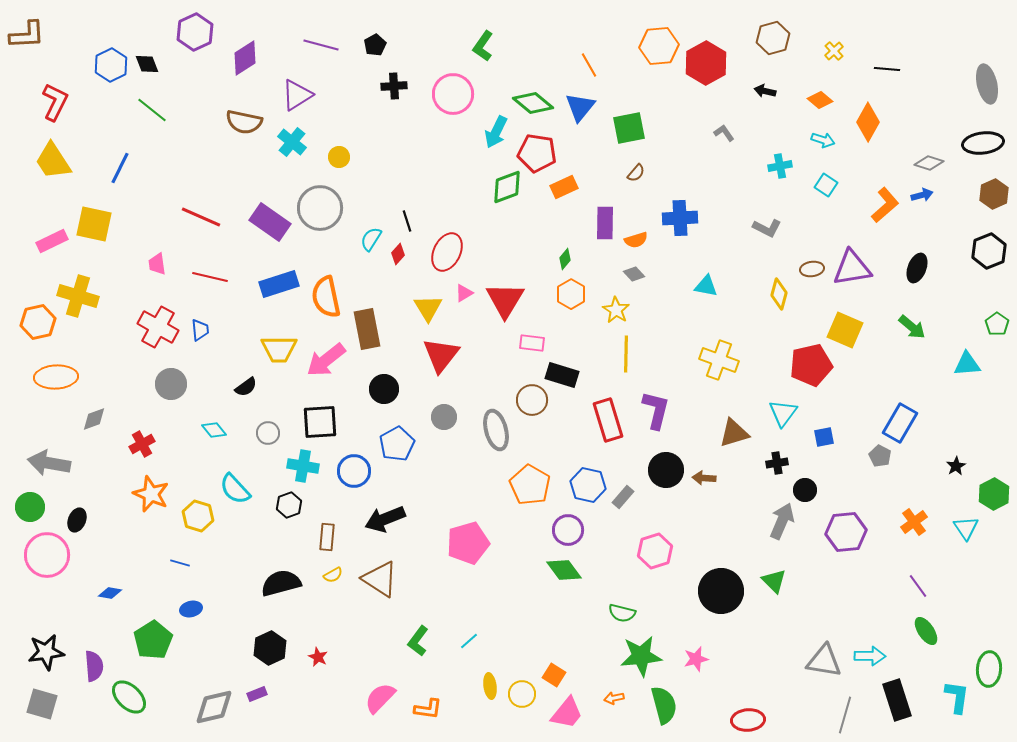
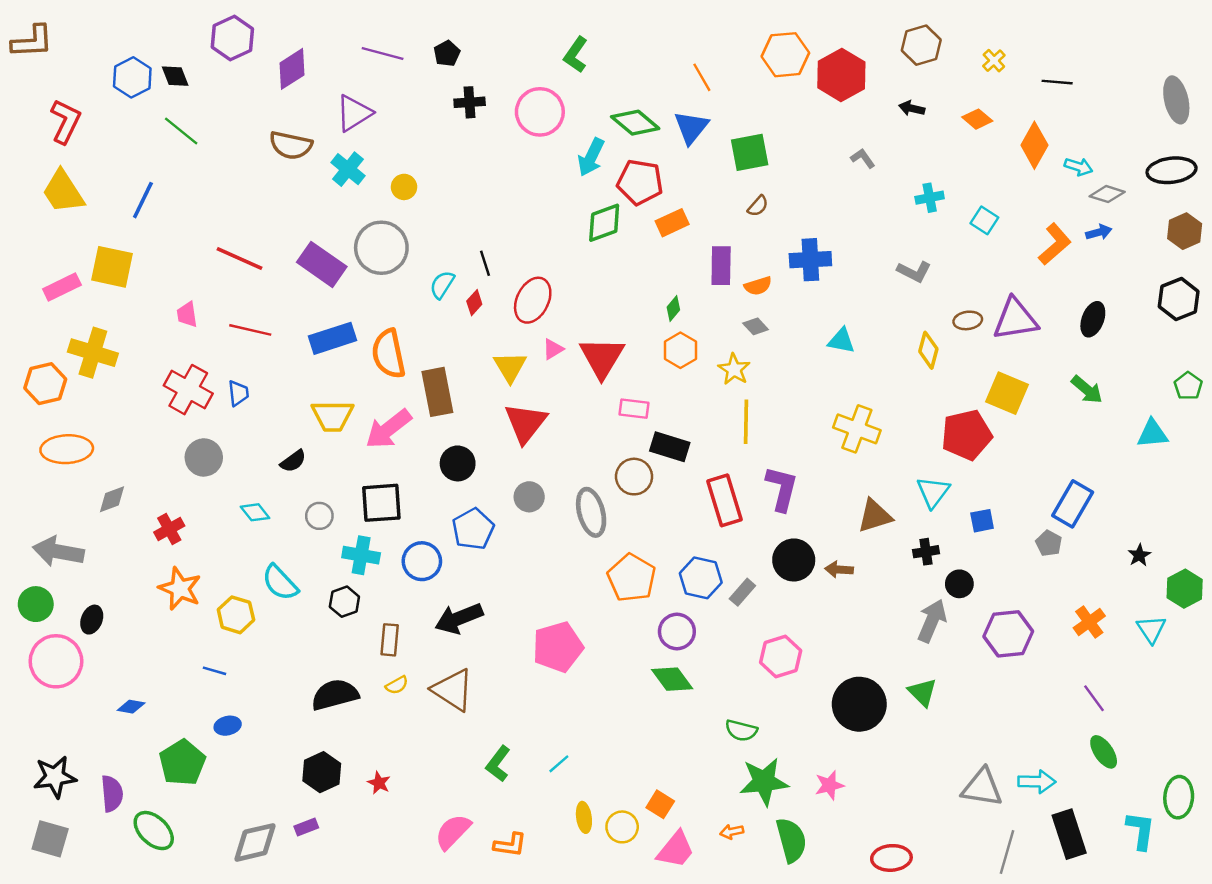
cyan arrow: (823, 140) -> (1079, 167), moved

